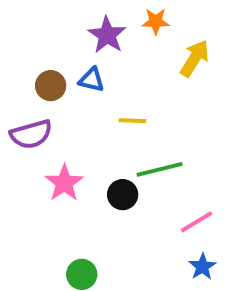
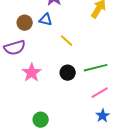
yellow line: (132, 121) -> (67, 41), turned 40
green line: (160, 169) -> (96, 68), moved
black circle: (123, 195) -> (68, 73), moved

